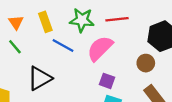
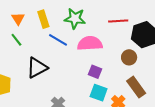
red line: (117, 19) -> (118, 21), moved
pink semicircle: (100, 48) -> (90, 43), turned 40

